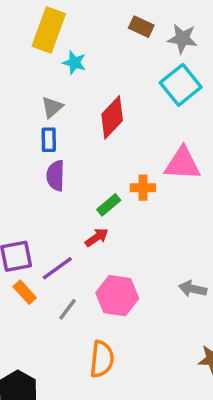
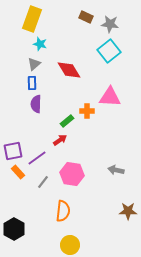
cyan star: (74, 63) -> (40, 44), moved
red diamond: (112, 117) -> (69, 70), turned -75

